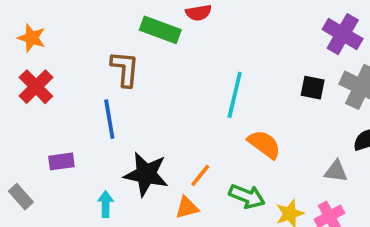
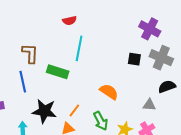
green rectangle: (160, 30) -> (58, 72), moved
cyan line: (235, 95) -> (79, 48), moved
green arrow: (247, 196) -> (101, 121), turned 42

